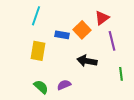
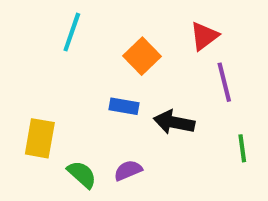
orange square: (82, 30) -> (142, 56), moved
blue rectangle: (62, 35) -> (124, 106), moved
yellow rectangle: (38, 51) -> (40, 138), moved

